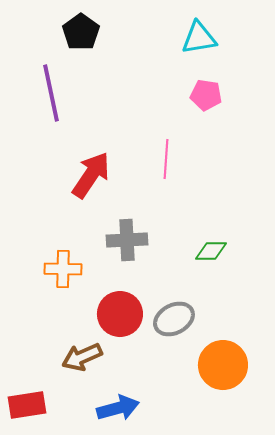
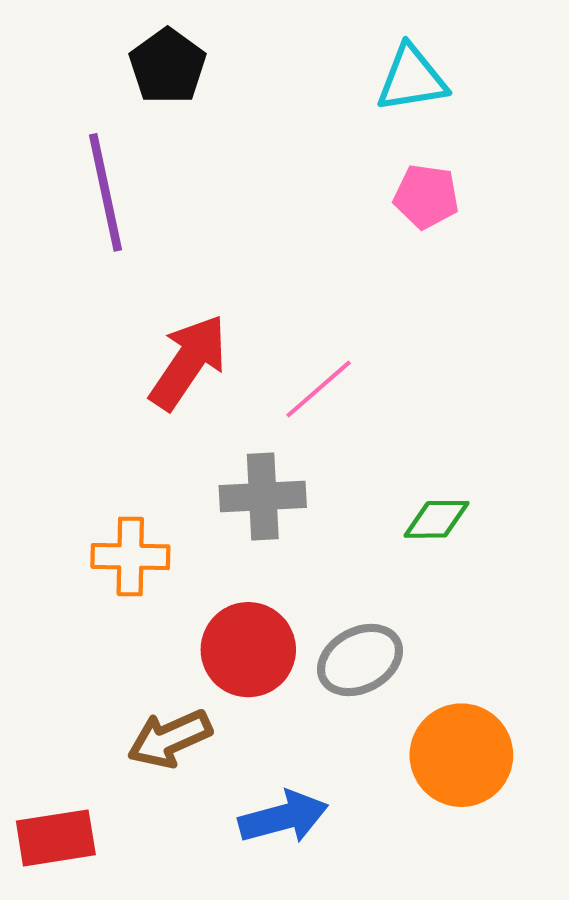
pink line: (166, 159) -> (319, 389), moved, turned 45
blue arrow: (118, 408) -> (283, 817), moved

